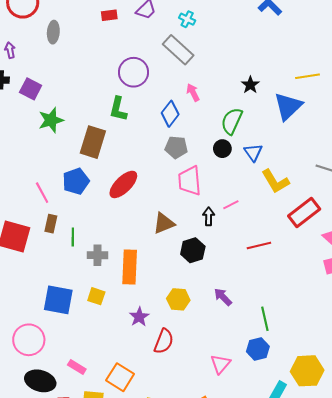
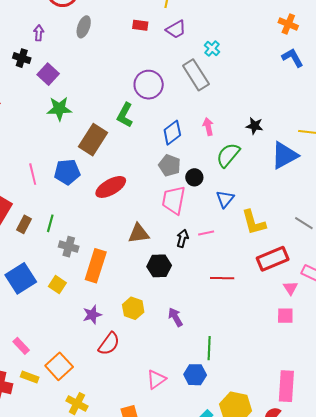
black star: (250, 85) -> (255, 126), turned 30
pink arrow: (193, 92) -> (208, 127), moved
black circle: (222, 149) -> (194, 177), moved
blue triangle: (253, 152) -> (225, 199), moved
brown rectangle: (51, 224) -> (24, 224), moved
blue square: (58, 300) -> (21, 278), turned 32

